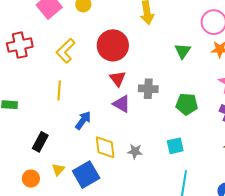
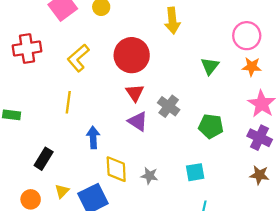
gray cross: (148, 89) -> (169, 106), turned 30
blue arrow: (83, 120) -> (93, 137), turned -42

